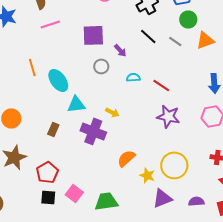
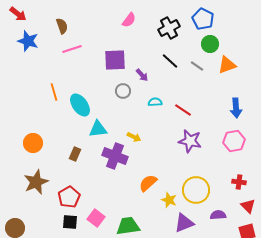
purple semicircle: (196, 201) -> (218, 215), moved

